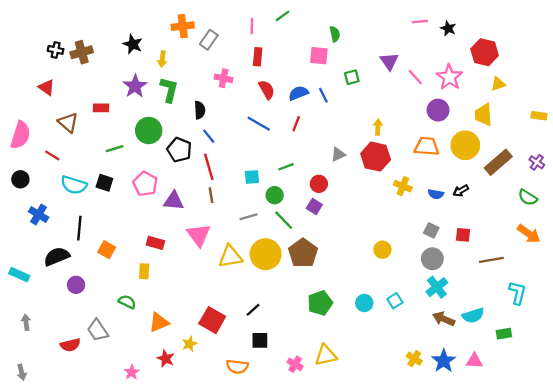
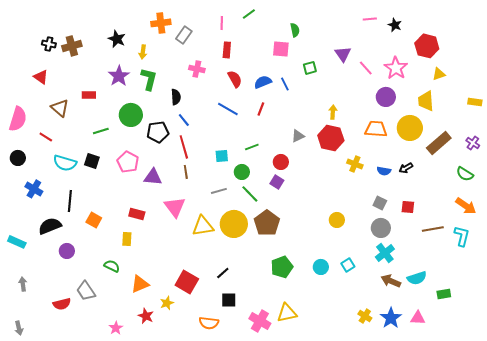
black pentagon: (179, 150) -> (158, 132), turned -30
cyan L-shape: (517, 293) -> (462, 236), moved
pink cross: (295, 364) -> (260, 321), size x1.5

